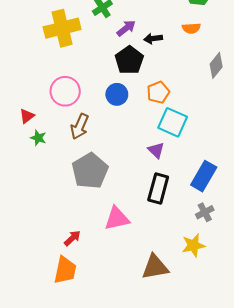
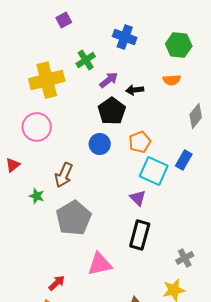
pink circle: (65, 91) -> (37, 127), moved
green star: (38, 138) -> (37, 196), moved
blue rectangle: (204, 176) -> (184, 160), moved, size x0.7

